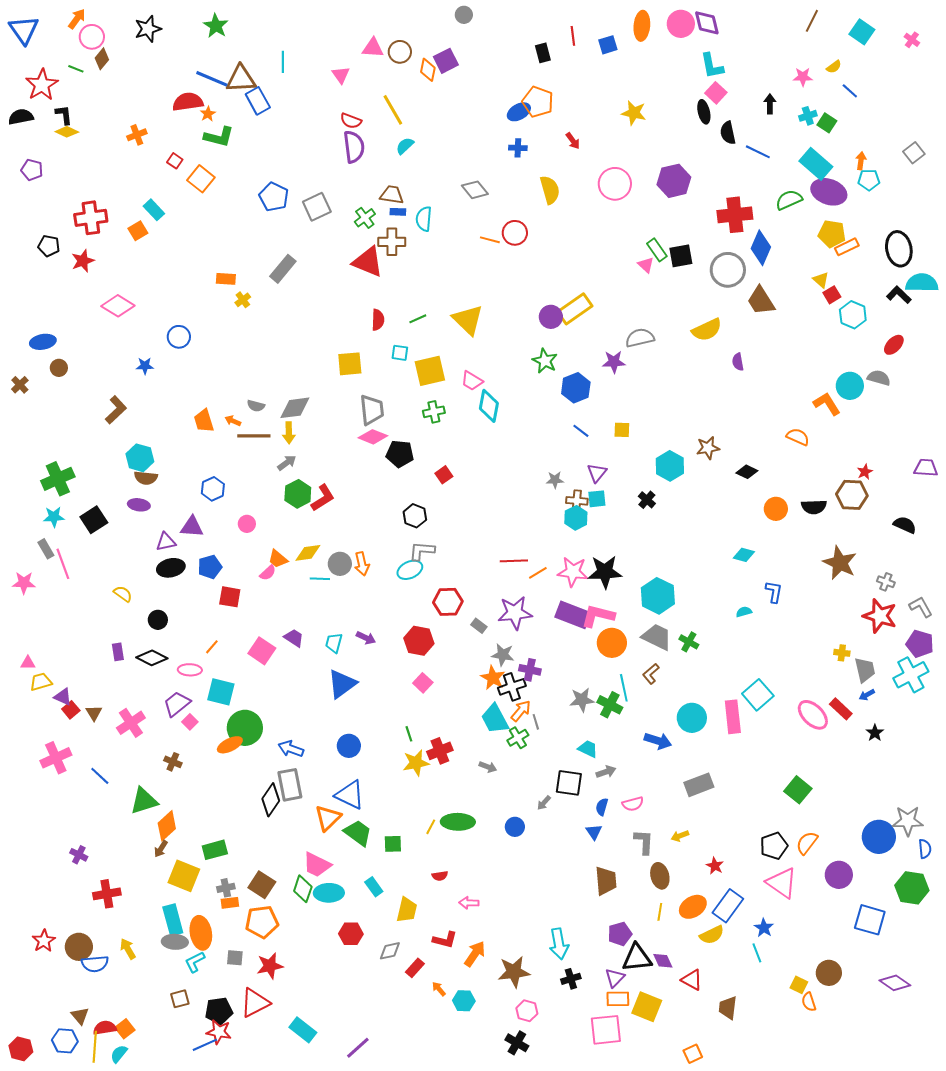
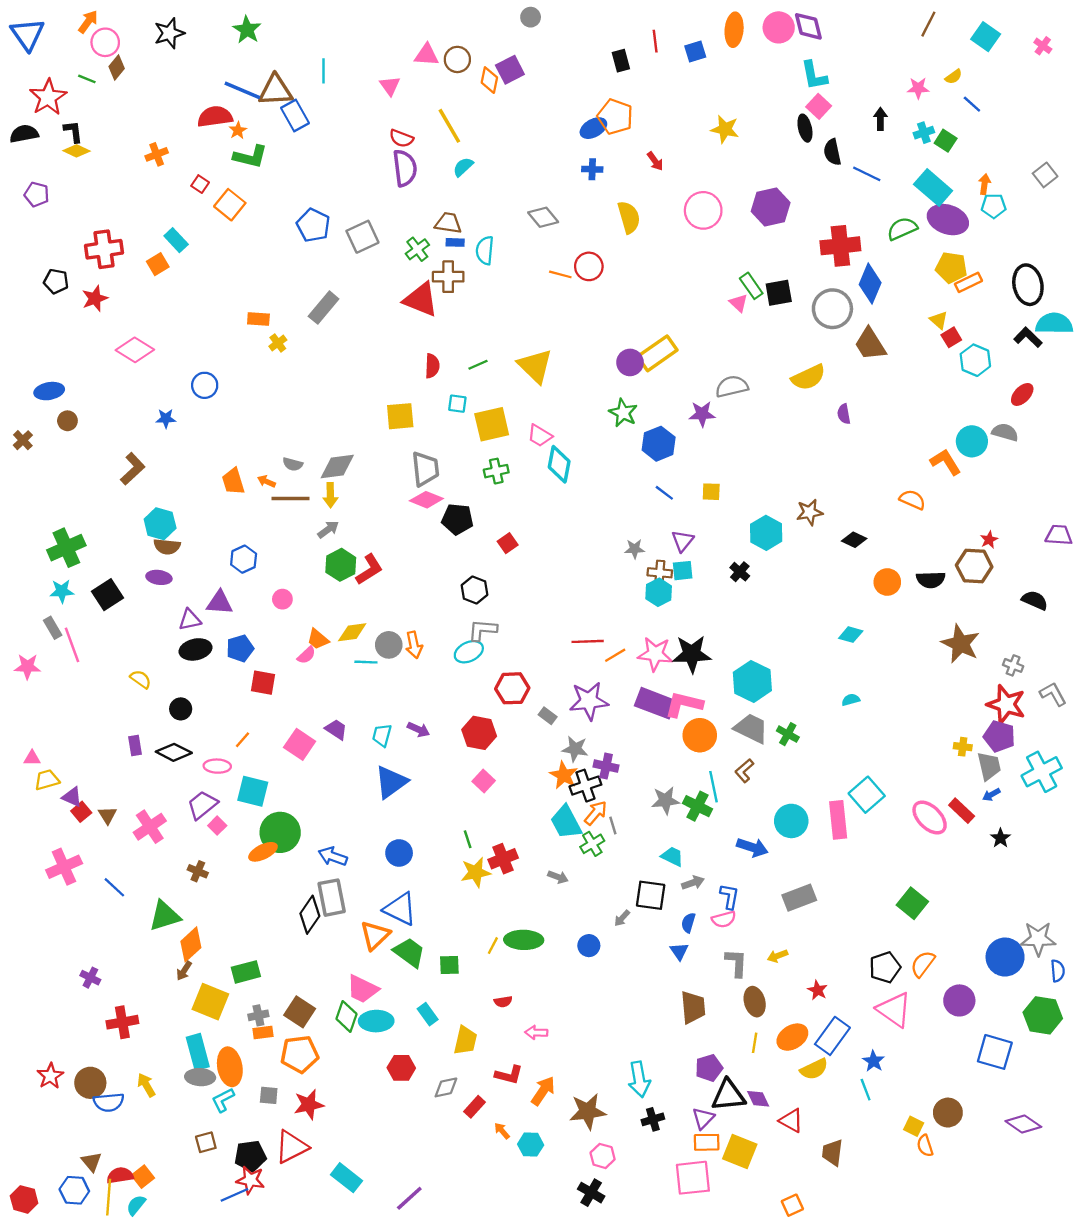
blue L-shape: (774, 592) -> (729, 896), moved
purple pentagon: (920, 644) -> (999, 736), moved

